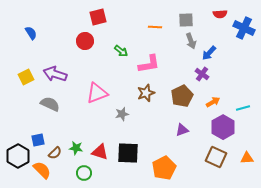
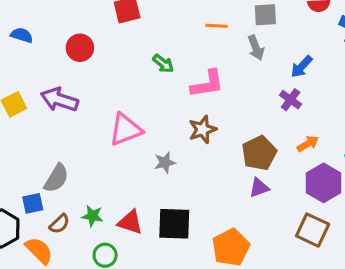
blue semicircle: (31, 33) -> (22, 35), turned -40
red circle: (85, 41) -> (80, 48), moved
gray arrow: (191, 41) -> (256, 48), moved
brown pentagon: (182, 96) -> (259, 153), moved
gray semicircle: (50, 104) -> (56, 178), moved, turned 96

